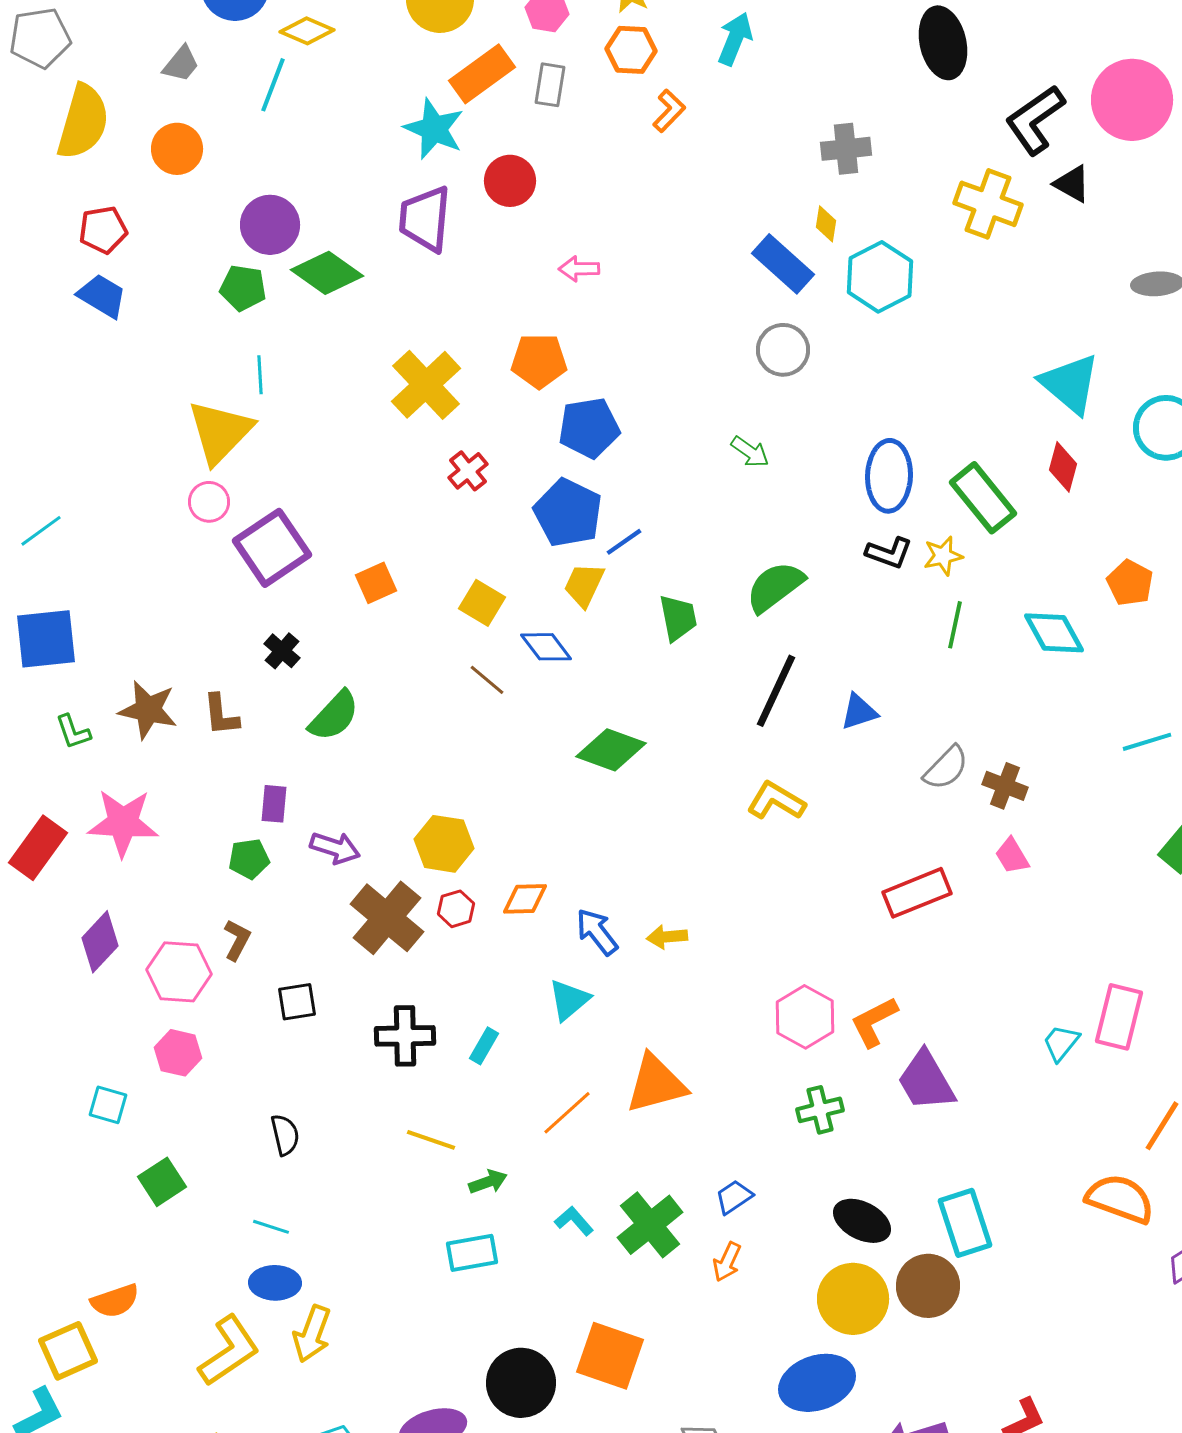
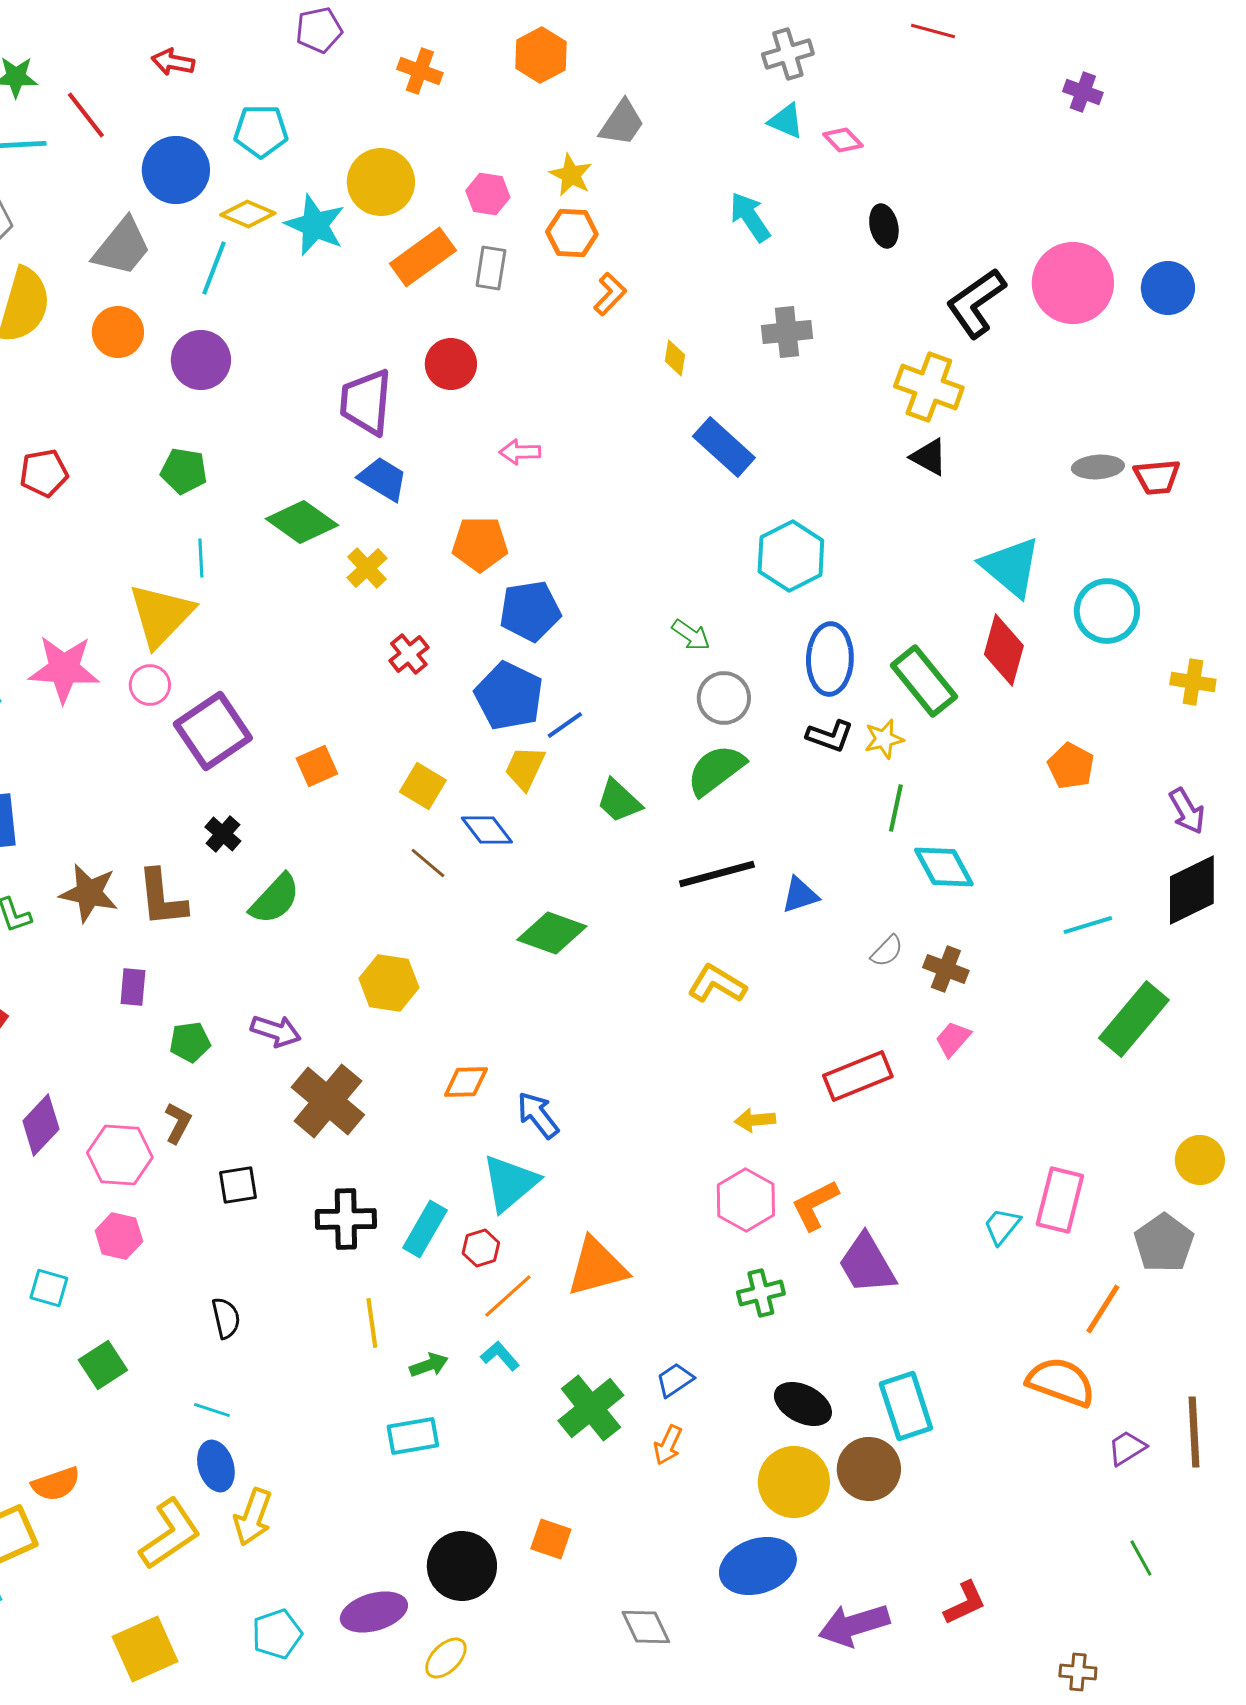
cyan arrow: (735, 39) -> (750, 217), moved, turned -56
black ellipse: (943, 43) -> (884, 226), size x0.6
gray trapezoid: (181, 64) -> (122, 247), size x1.6
cyan star: (434, 129) -> (315, 225), moved
black triangle: (1072, 184) -> (929, 457), moved
yellow diamond: (826, 224) -> (675, 358), moved
purple circle: (270, 225) -> (201, 360), moved
red pentagon: (103, 230) -> (44, 473), moved
green diamond: (327, 273) -> (302, 522), moved
cyan hexagon: (880, 277) -> (791, 556), moved
blue trapezoid: (102, 296) -> (383, 479), moved
gray circle: (783, 350) -> (724, 698), moved
yellow cross: (426, 385) -> (367, 568), size x0.6
red diamond: (1063, 467) -> (1004, 650), size x1.4
green trapezoid: (678, 618) -> (619, 801), turned 144
cyan diamond: (1054, 633) -> (944, 867), moved
black line: (776, 691) -> (717, 874), turned 50
brown L-shape: (221, 715) -> (162, 898), size x1.4
gray semicircle: (946, 768) -> (887, 951), size x0.7
purple rectangle: (274, 804) -> (133, 987), moved
pink star: (123, 823) -> (64, 669), moved
yellow hexagon: (444, 844) -> (389, 983), moved
pink trapezoid: (1012, 856) -> (953, 1039), turned 72
red hexagon: (456, 909) -> (481, 1248), moved
yellow arrow: (667, 937) -> (755, 1120), moved
cyan triangle: (569, 1000) -> (510, 1183), size x1.4
cyan rectangle: (484, 1046) -> (425, 1229), size x1.5
yellow line: (431, 1140) -> (372, 1323), turned 63
cyan L-shape: (574, 1221) -> (500, 1356), moved
blue ellipse: (275, 1283) -> (216, 1466), turned 72
orange square: (610, 1356) -> (551, 1539), size x0.6

